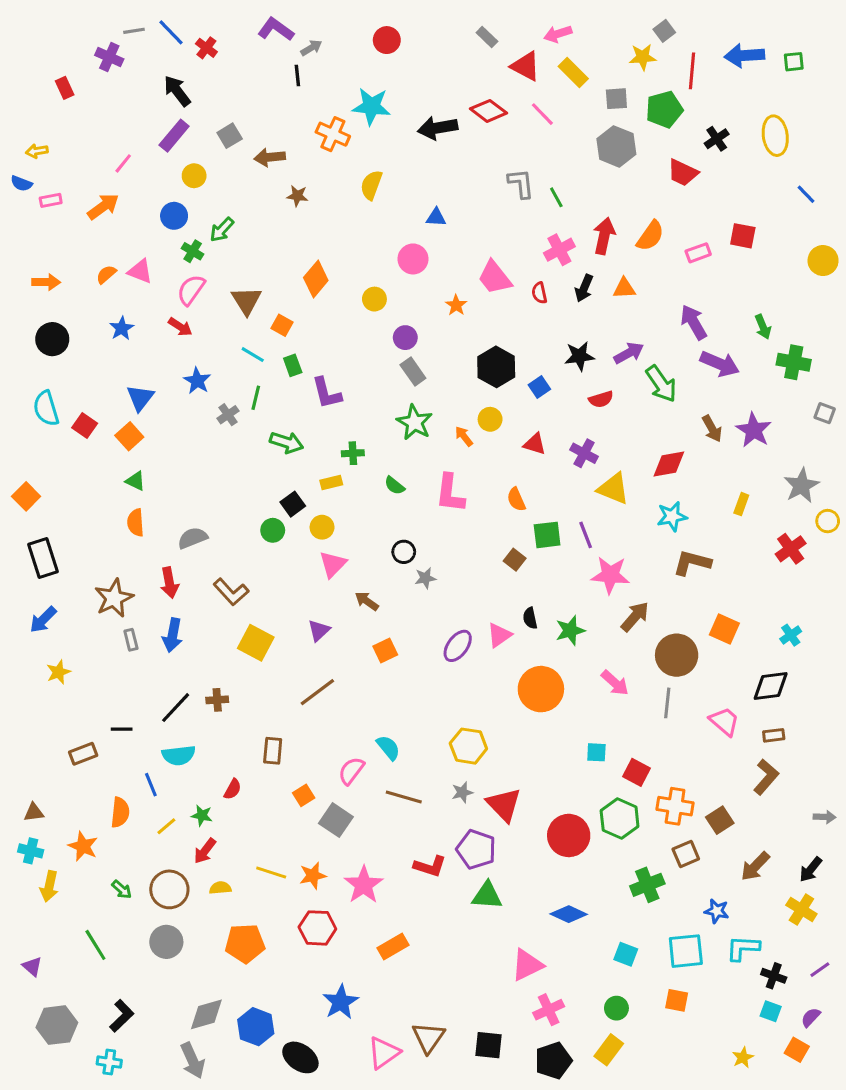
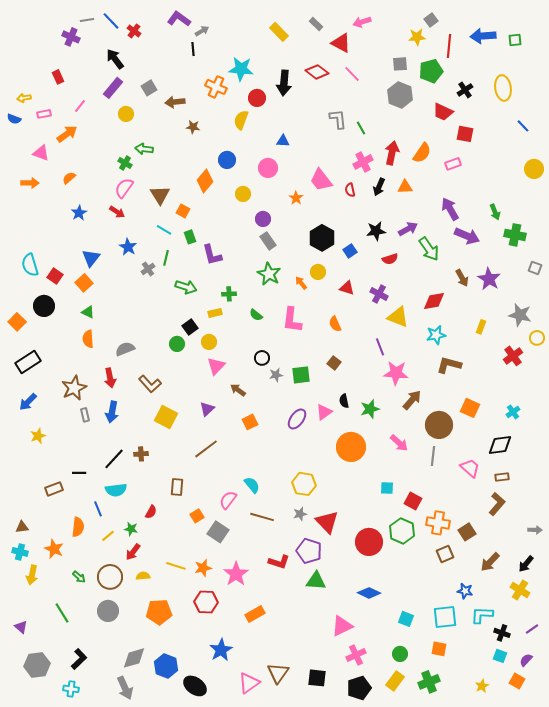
red circle: (387, 40) -> (257, 98), moved
yellow rectangle: (573, 72) -> (279, 32), moved
red rectangle: (65, 88) -> (58, 77), moved
black arrow: (438, 128) -> (284, 83), turned -75
pink rectangle: (51, 200) -> (44, 114), moved
blue circle: (174, 216) -> (227, 160), moved
green arrow: (222, 230) -> (144, 149), turned 54
red square: (743, 236) -> (465, 134), moved
pink triangle: (140, 271) -> (41, 153), moved
black circle: (52, 339) -> (44, 306), moved
gray star: (801, 486) -> (520, 315), turned -30
green square: (547, 535) -> (301, 375), moved
black rectangle: (43, 558) -> (28, 362), turned 75
green cross: (647, 885) -> (429, 682), moved

